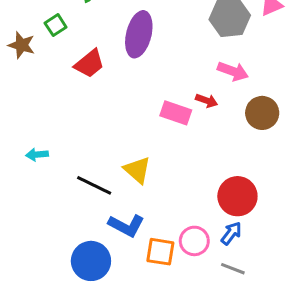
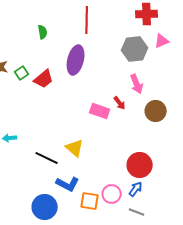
green square: (56, 25) -> (22, 73), moved
pink arrow: (233, 71) -> (137, 84), turned 48
red arrow: (207, 101) -> (120, 103), turned 32

